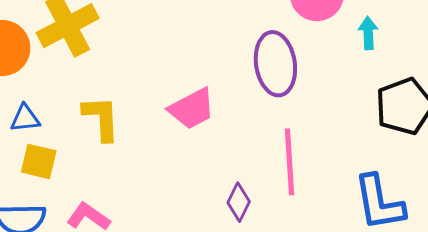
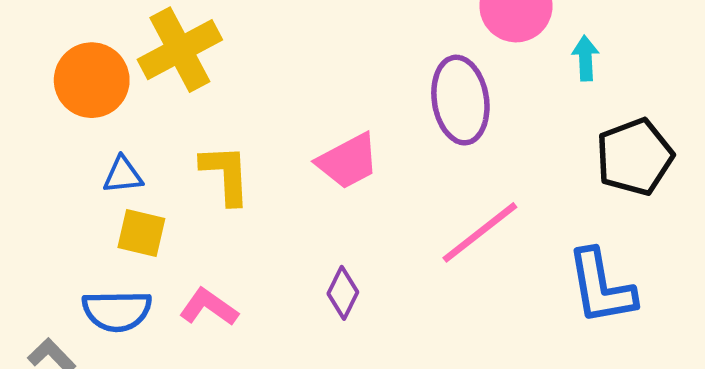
pink line: (290, 162) -> (480, 232), turned 56
purple diamond: (239, 202) -> (343, 293), moved

